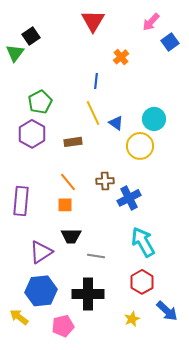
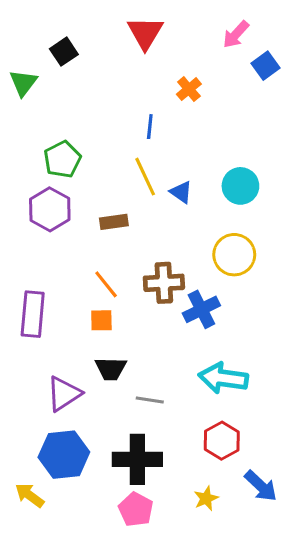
black square: (31, 36) -> (64, 52), moved
yellow circle: (140, 146) -> (234, 255), moved
brown cross: (105, 181) -> (164, 283), size x1.4
cyan arrow: (143, 242) -> (223, 378), turned -52
pink pentagon: (63, 326) -> (136, 509), moved, turned -30

